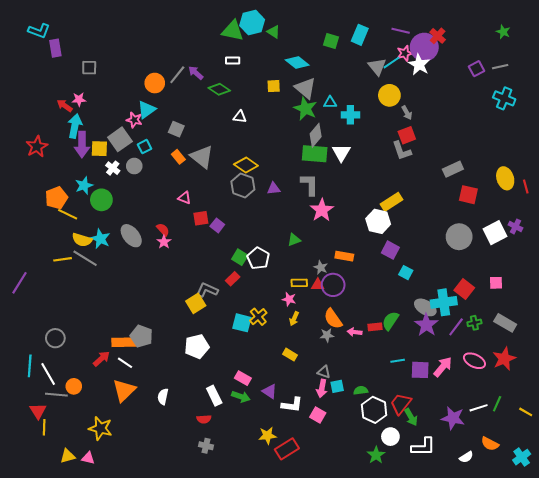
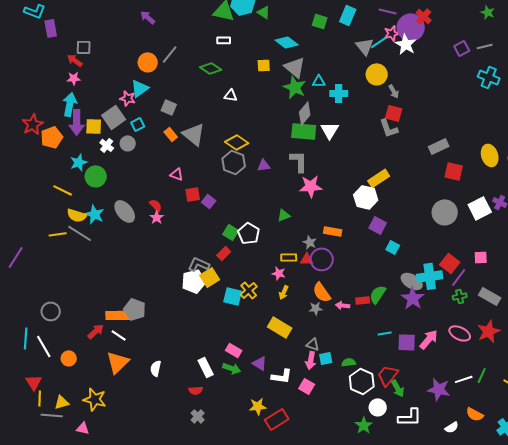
purple arrow: (196, 73) -> (148, 17), moved
red arrow: (65, 106) -> (75, 60), moved
red square: (407, 135) -> (394, 113), turned 36
orange pentagon: (56, 198) -> (52, 137), moved
pink star: (322, 210) -> (311, 186), turned 30
yellow square: (196, 303) -> (210, 277), moved
purple line: (456, 327) -> (459, 277), moved
white pentagon: (197, 346) -> (194, 281), moved
yellow rectangle: (290, 355) -> (280, 327), size x1.6
gray line: (56, 395) -> (52, 415), moved
gray cross: (206, 446) -> (198, 416), turned 32
yellow triangle: (68, 456) -> (62, 402), moved

